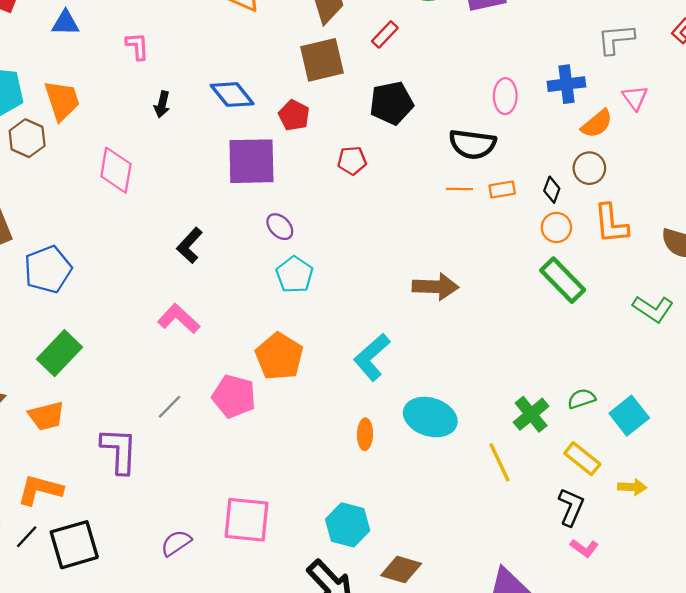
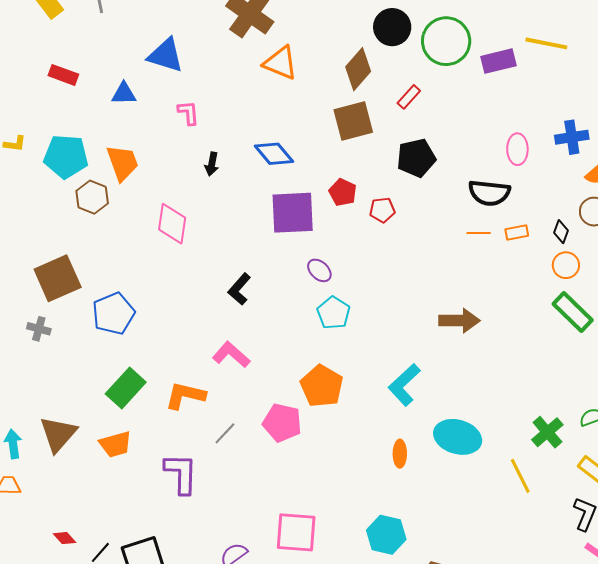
red pentagon: (294, 115) -> (343, 192), moved
orange L-shape: (40, 490) -> (185, 396), moved

